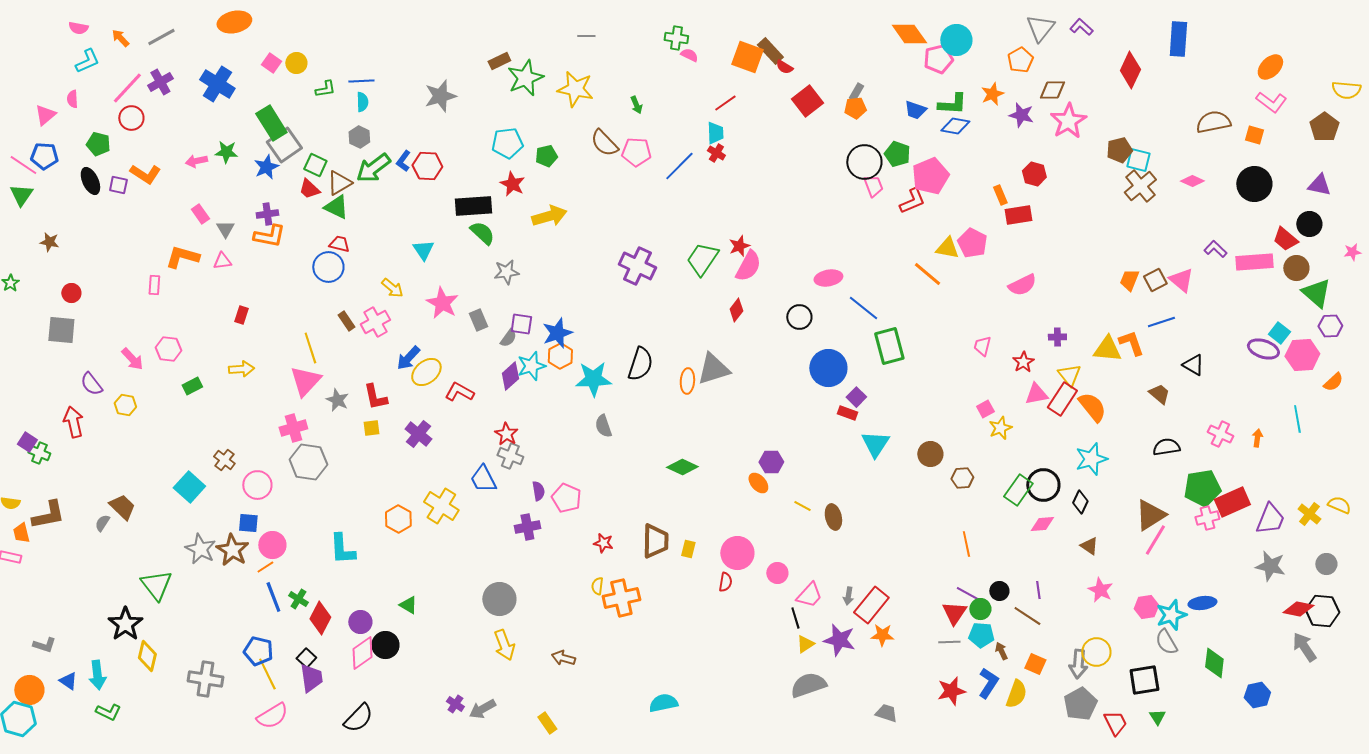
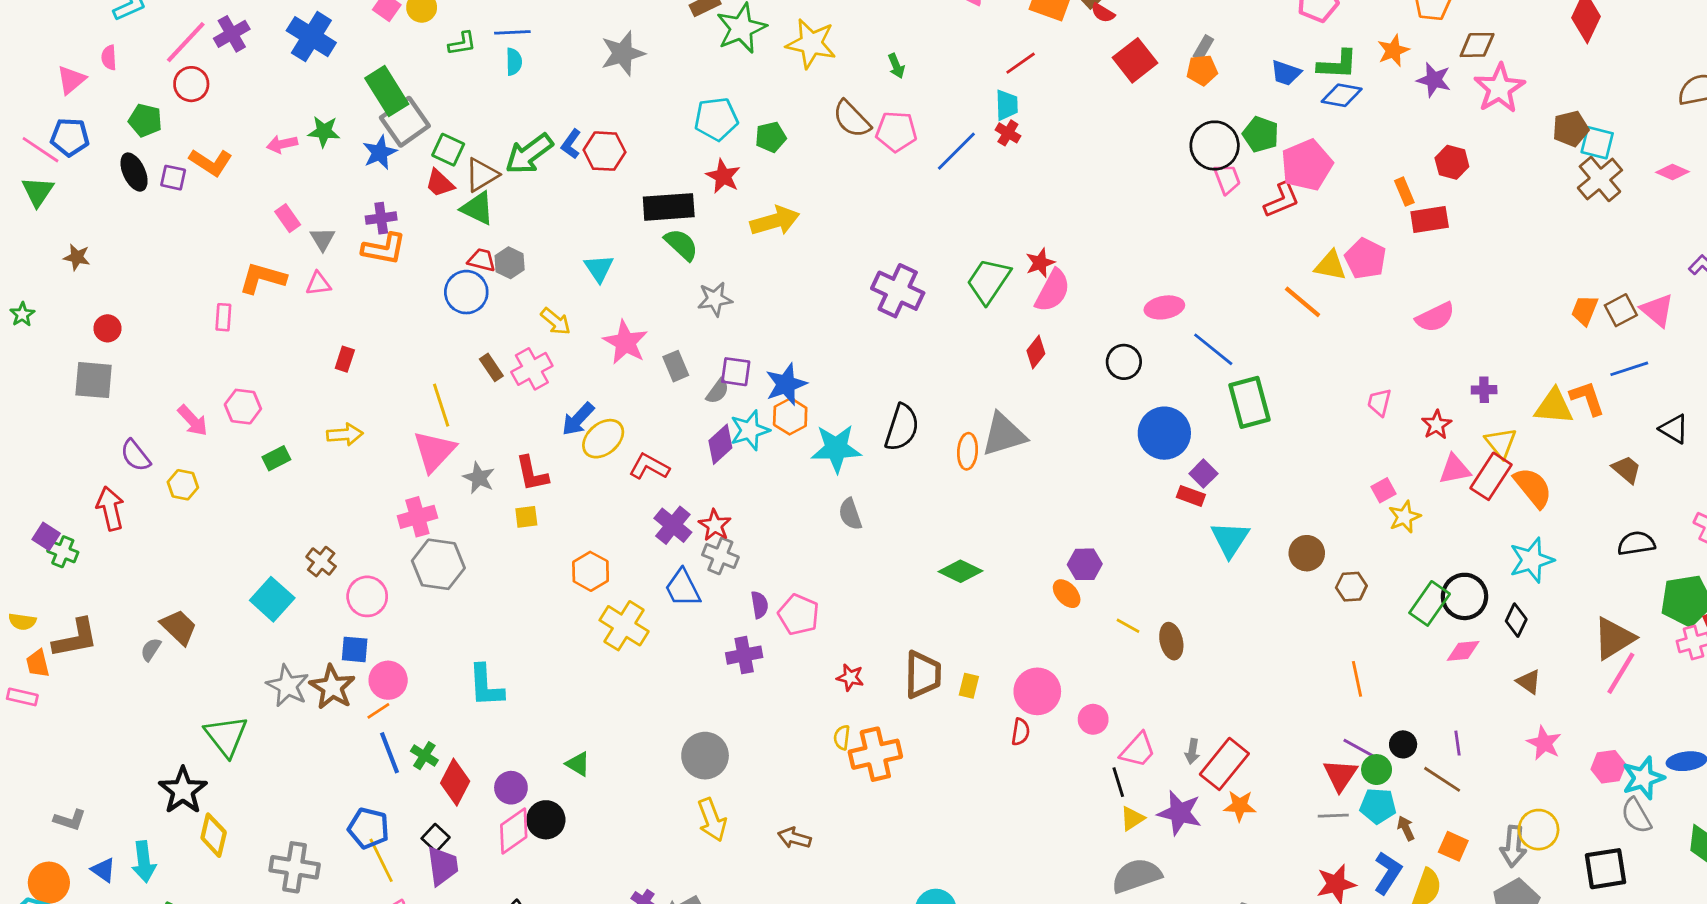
gray hexagon: (359, 137) -> (510, 263), moved
purple cross: (418, 434) -> (673, 525), moved
orange hexagon: (398, 519) -> (591, 571), moved

